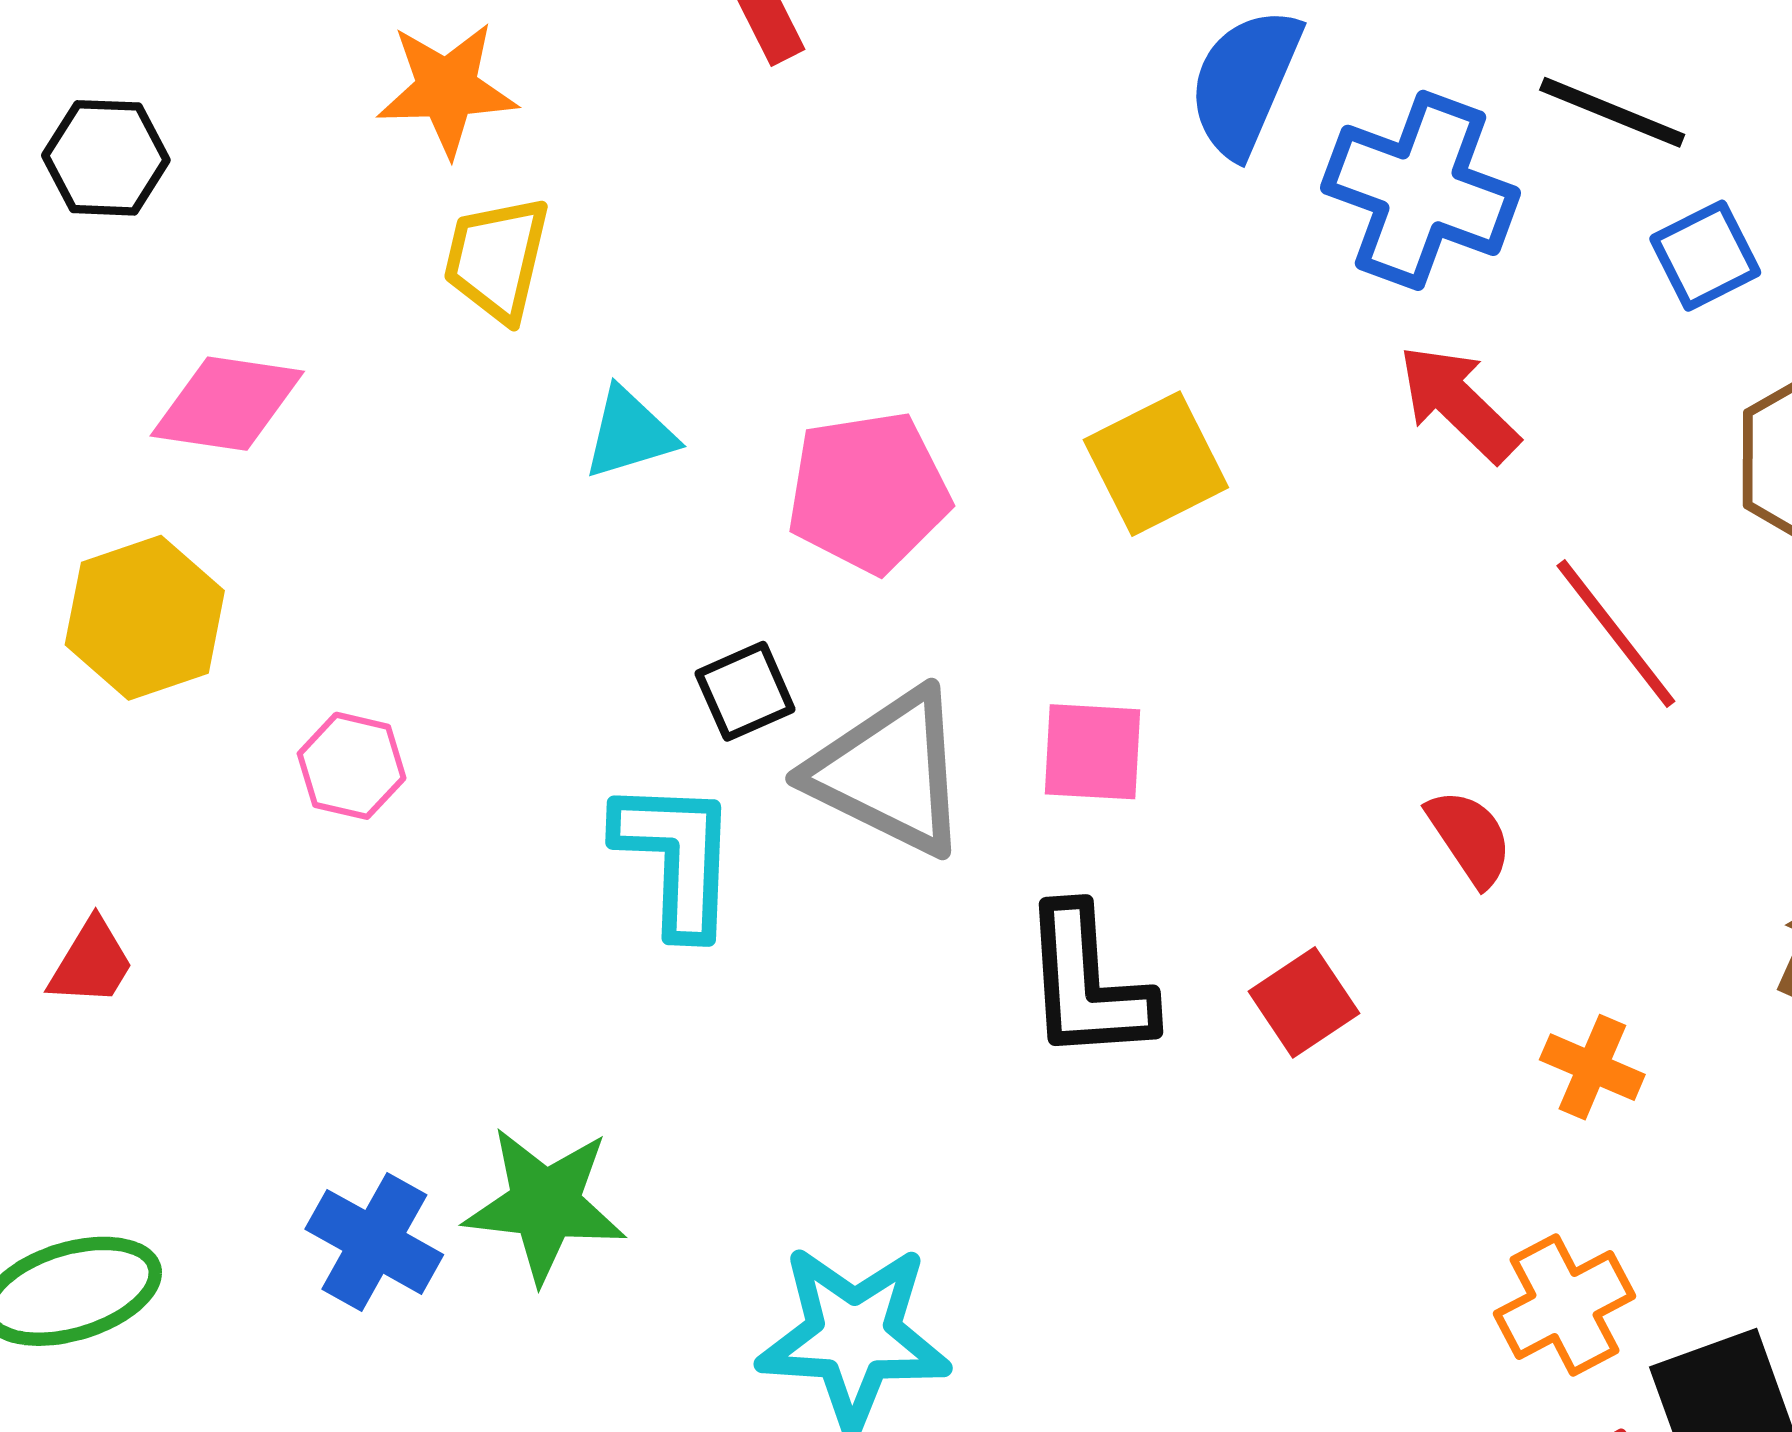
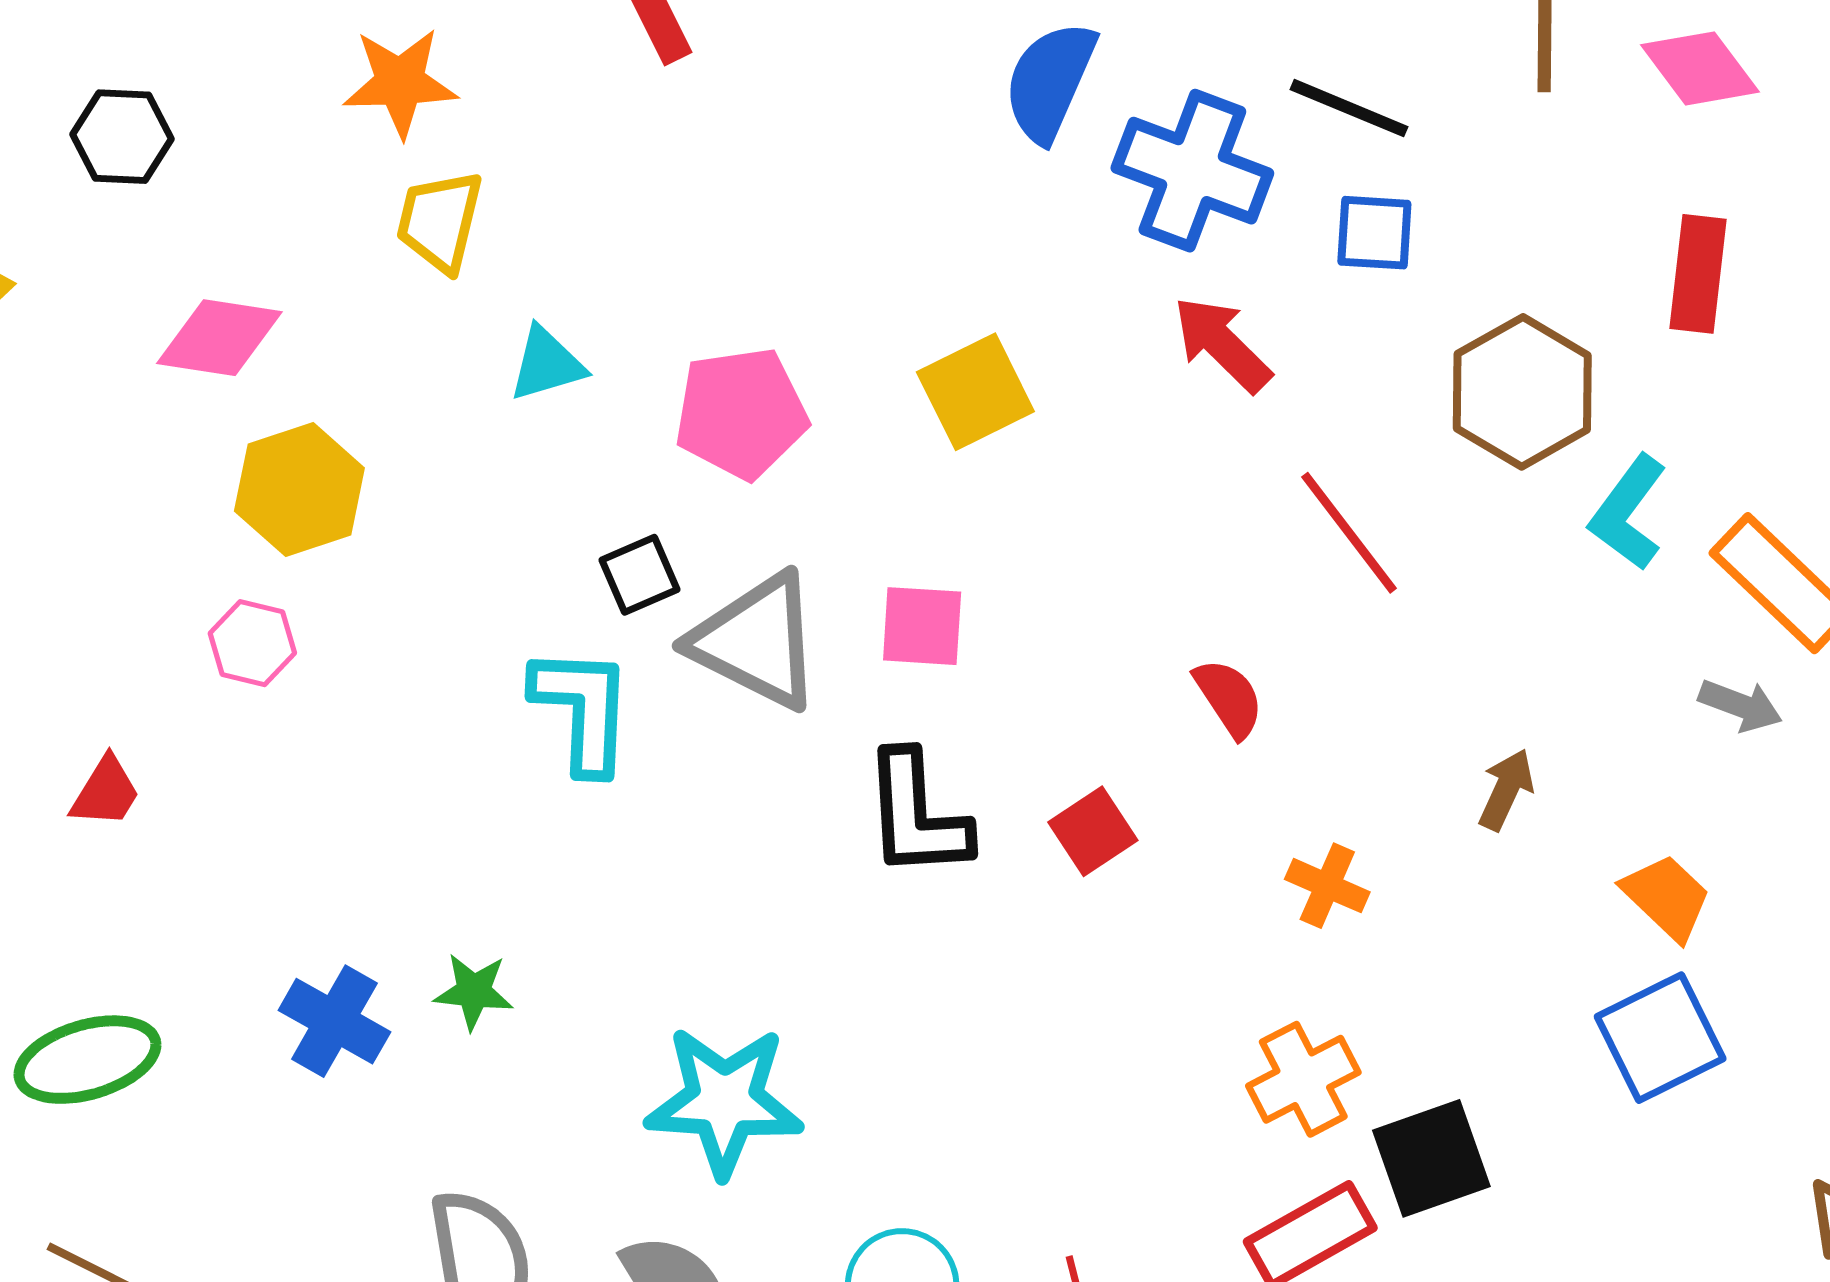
blue square: (1705, 256) -> (1374, 233), moved, turned 30
yellow hexagon: (145, 618) -> (299, 490), moved
pink hexagon: (352, 766) -> (252, 643), moved
green star: (545, 1204) -> (474, 991), size x0.6

